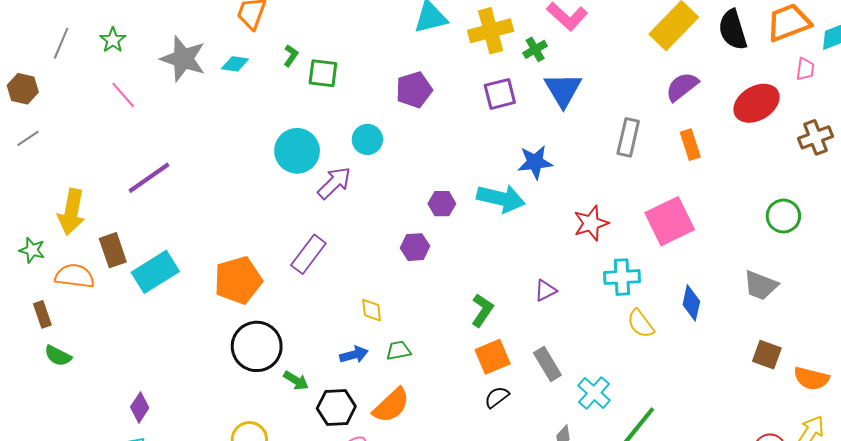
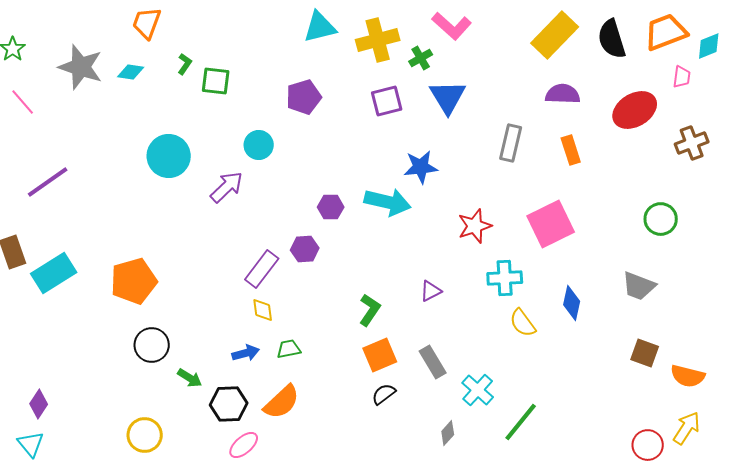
purple semicircle: (682, 87) -> (563, 94), turned 40
cyan circle: (297, 151) -> (169, 156), moved
purple rectangle: (308, 254) -> (262, 269), moved
black circle: (257, 346) -> (152, 345), size x0.7

